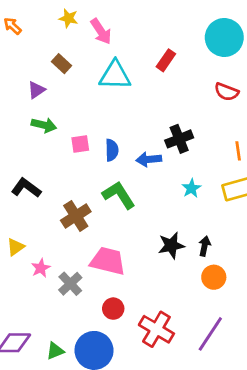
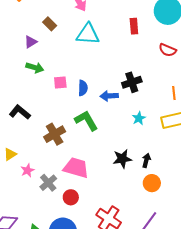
red rectangle: (166, 60) -> (134, 26), moved, turned -42
red circle: (113, 309) -> (71, 197), moved

